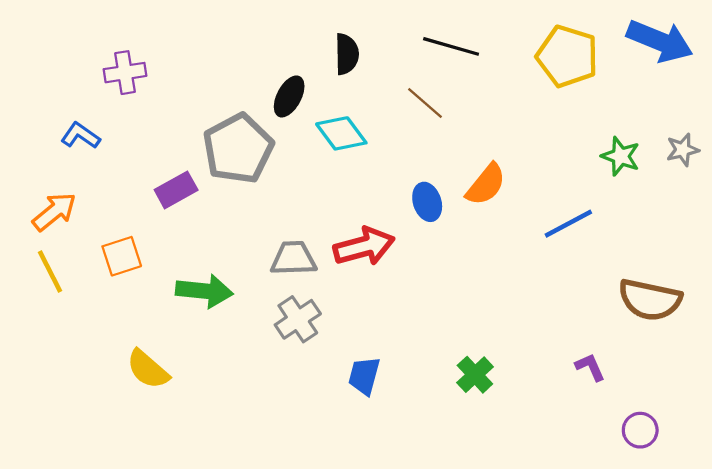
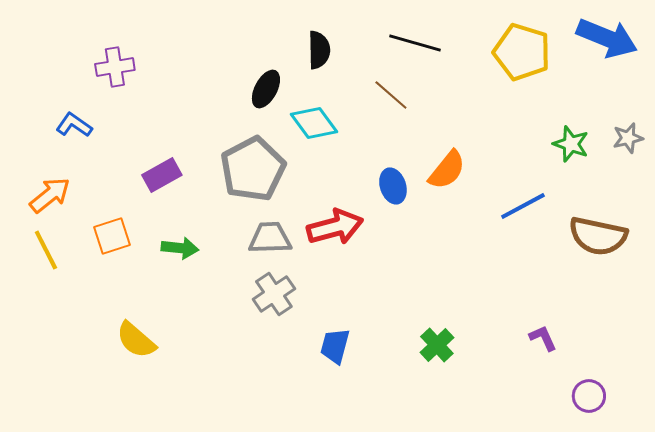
gray pentagon: (238, 149) -> (253, 169), moved
green arrow: (204, 291) -> (180, 248), moved, size x0.7
brown semicircle: (650, 300) -> (598, 236), moved

